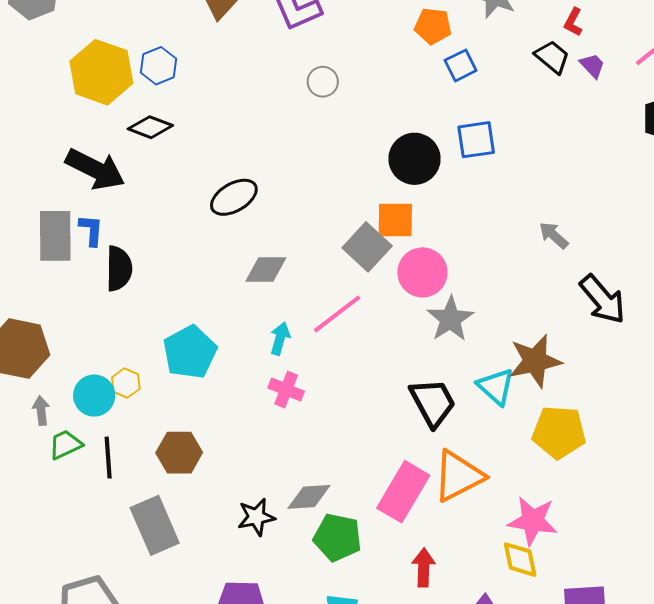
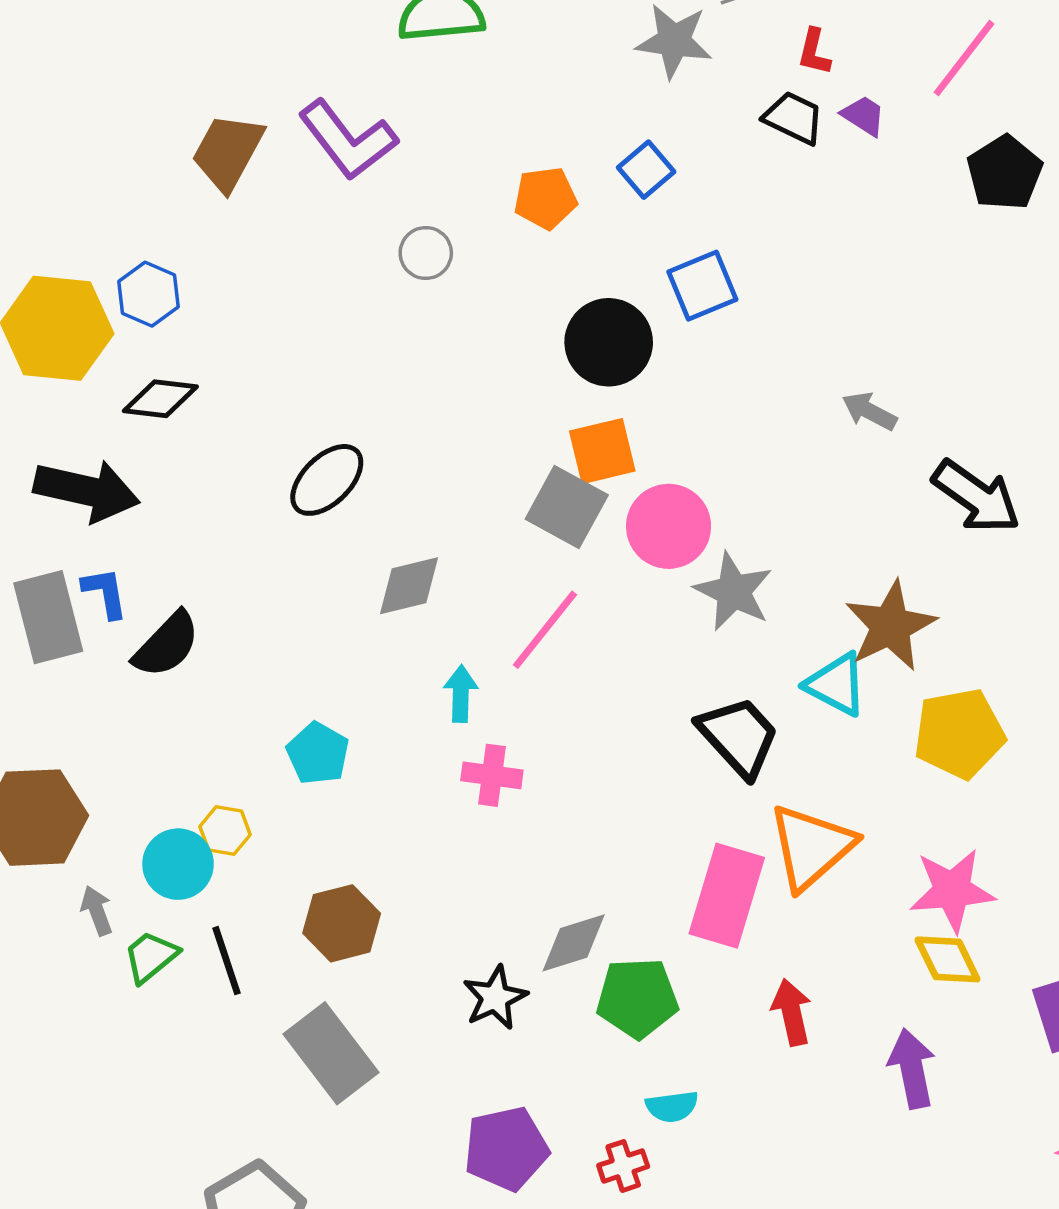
orange pentagon: (433, 26) -> (545, 198), moved
black semicircle: (119, 269) -> (167, 645), turned 57
cyan pentagon: (190, 352) -> (318, 753), size x0.7

